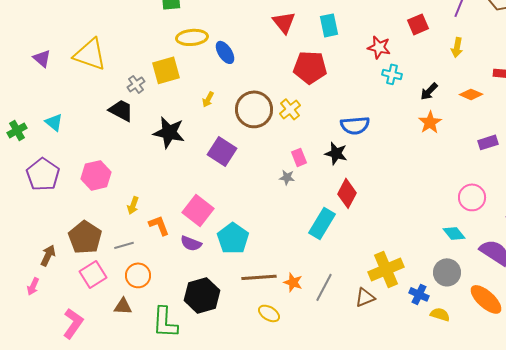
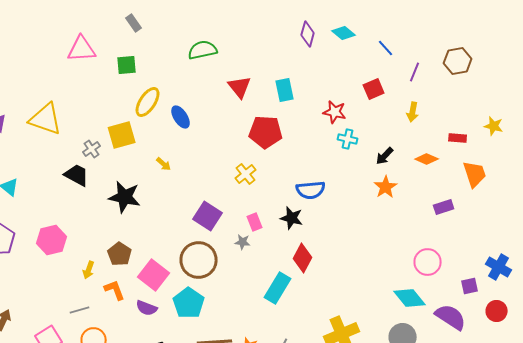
yellow ellipse: (192, 37) -> (148, 102), turned -52
yellow arrow: (208, 99) -> (164, 164), turned -77
brown circle: (254, 109) -> (199, 260), moved
purple square: (222, 151) -> (208, 216), moved
cyan diamond: (454, 233) -> (410, 298), size x1.4
brown pentagon: (85, 237) -> (120, 254), moved, size x0.7

